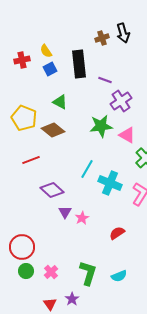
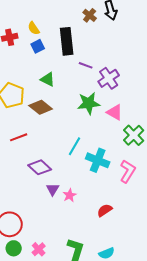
brown cross: (102, 38) -> (90, 15), turned -32
purple line: (105, 80) -> (86, 65), moved

